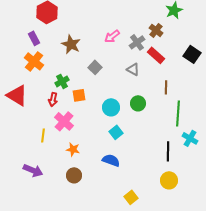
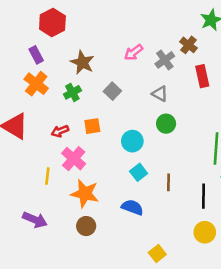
red rectangle: (156, 55) -> (202, 76), moved, turned 36
green cross: (62, 81) -> (72, 92), moved
brown line: (166, 87) -> (169, 182), moved
red arrow: (53, 99) -> (60, 131), turned 56
green circle: (138, 103) -> (166, 124), moved
orange star: (73, 149) -> (85, 194), size x1.6

